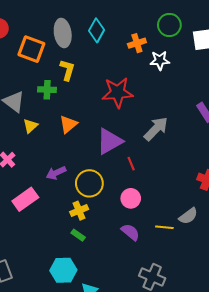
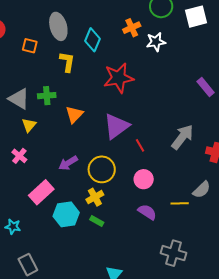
cyan diamond: (97, 30) -> (93, 40), moved
orange square: (31, 49) -> (30, 46), size x0.6
green cross: (47, 90) -> (47, 96), moved
yellow triangle: (30, 126) -> (29, 125), moved
gray arrow: (156, 129) -> (182, 137), moved
cyan hexagon: (63, 270) -> (66, 214), moved

